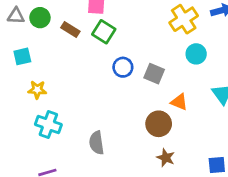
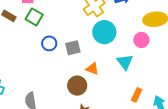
cyan circle: (196, 54) -> (104, 32), size x1.5
gray square: (154, 74) -> (73, 48), turned -35

